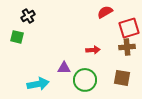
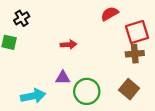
red arrow: (93, 50) -> (68, 45), moved
brown square: (122, 78) -> (129, 89), turned 30

